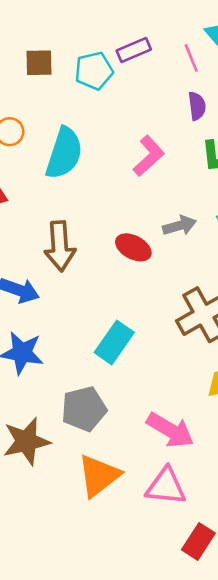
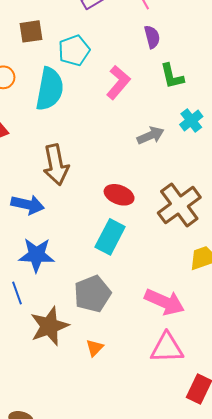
brown square: (39, 63) -> (31, 31), moved
cyan pentagon: (94, 71) -> (74, 50), moved
red ellipse: (133, 247) -> (119, 195), moved
orange triangle: (99, 476) -> (95, 348), moved, size x0.5

